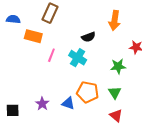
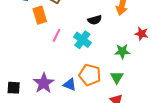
orange rectangle: (33, 36) -> (40, 15), turned 54
purple star: (42, 104) -> (44, 83), size x1.5

